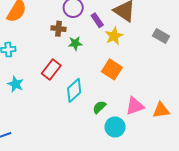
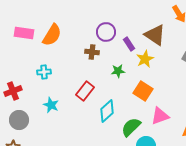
green star: (75, 43) -> (118, 71), moved
pink triangle: (135, 106) -> (160, 116), moved
green semicircle: (99, 107) -> (131, 127), size x1.5

